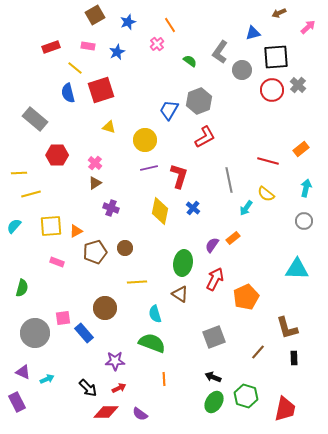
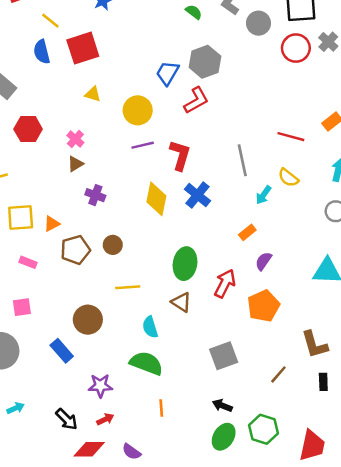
red L-shape: (205, 137) -> (196, 100), moved
blue cross: (193, 208) -> (197, 195), size x1.5
purple semicircle: (212, 245) -> (263, 261), moved
pink square: (63, 318) -> (22, 307), moved

